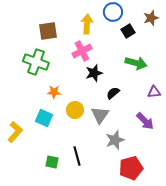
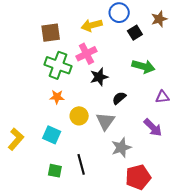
yellow arrow: (87, 24) -> (92, 25), turned -108
green cross: (36, 62) -> (58, 65), moved
cyan square: (44, 118) -> (52, 135), moved

